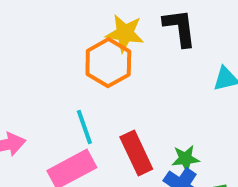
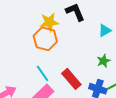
green star: (185, 159) -> (103, 61), moved

